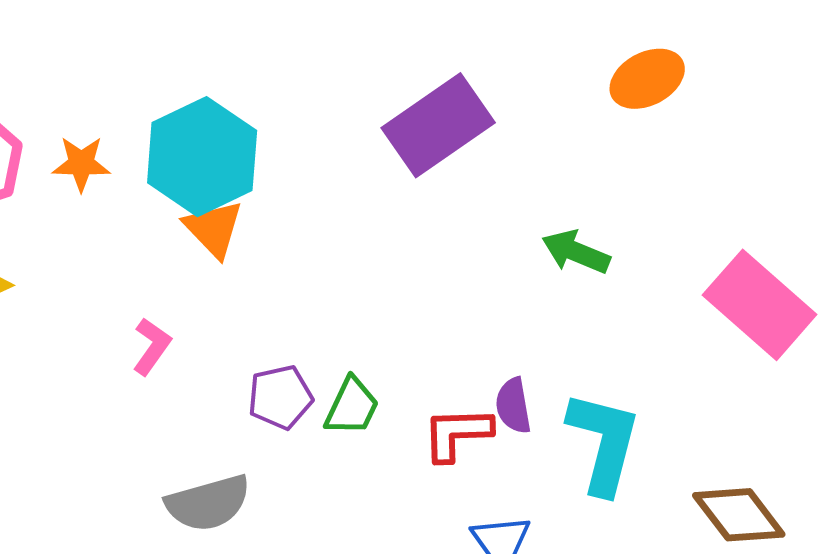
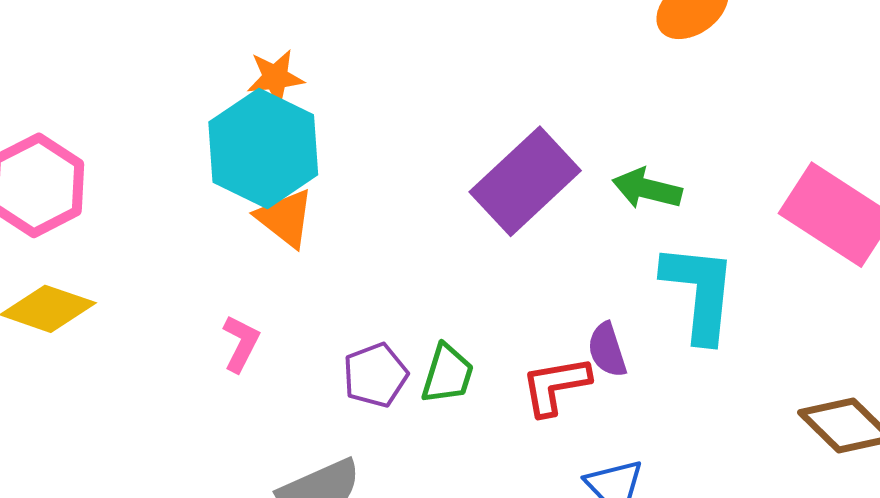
purple rectangle: (438, 125) -> (525, 181), moved
orange star: (81, 164) -> (275, 77), moved
cyan L-shape: (604, 443) -> (699, 292), moved

